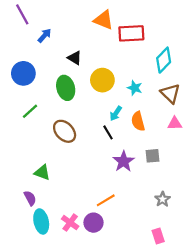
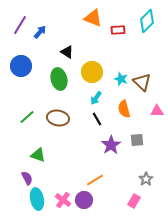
purple line: (22, 14) -> (20, 25), moved, turned 60
red rectangle: (131, 33) -> (118, 30), size x0.6
cyan diamond: (164, 60) -> (147, 21), moved
brown triangle: (170, 93) -> (142, 82), moved
green line: (30, 111) -> (27, 117), moved
cyan arrow: (116, 113) -> (96, 98), moved
brown ellipse: (65, 131) -> (58, 118), turned -35
pink rectangle: (158, 236) -> (134, 201), moved, turned 48

